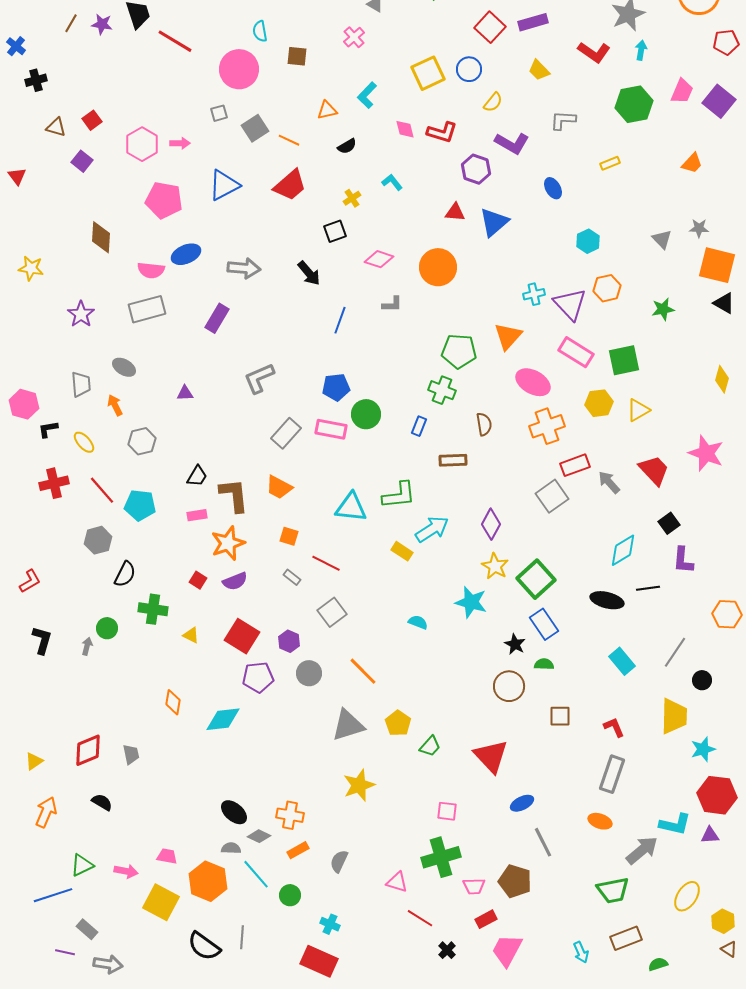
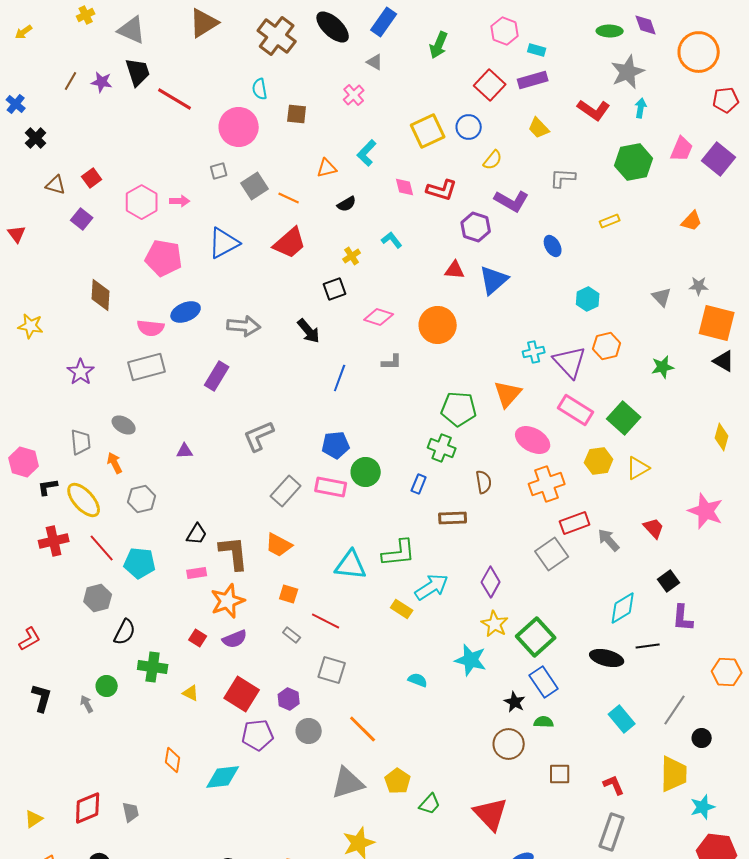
black cross: (36, 80) -> (36, 138), turned -30
green square: (624, 360) -> (624, 418), turned -36
yellow ellipse: (84, 442) -> (84, 500), size x1.6
red trapezoid: (654, 470) -> (654, 528), size x0.7
gray square: (332, 612) -> (332, 670), turned -36
gray arrow: (87, 646) -> (87, 704), turned -42

